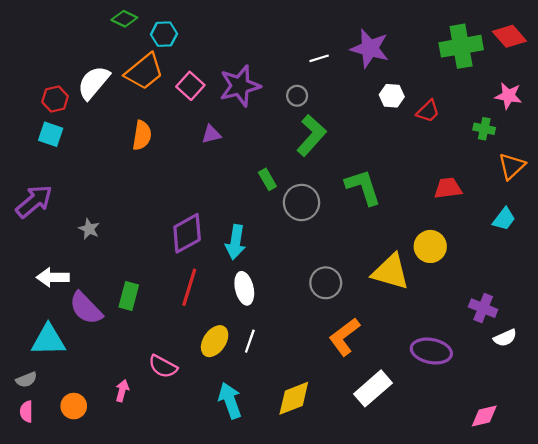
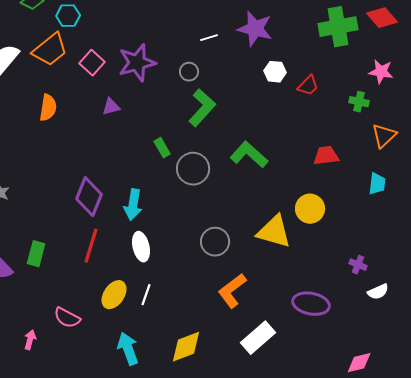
green L-shape: (363, 187) -> (249, 155), turned -30
cyan trapezoid: (504, 219) -> (377, 184), turned -30
purple diamond: (187, 233) -> (89, 197), turned -39
purple cross: (483, 308) -> (358, 265), size x0.7

